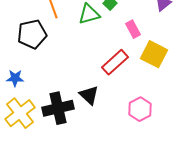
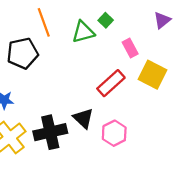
pink hexagon: (140, 109) -> (114, 133), moved

